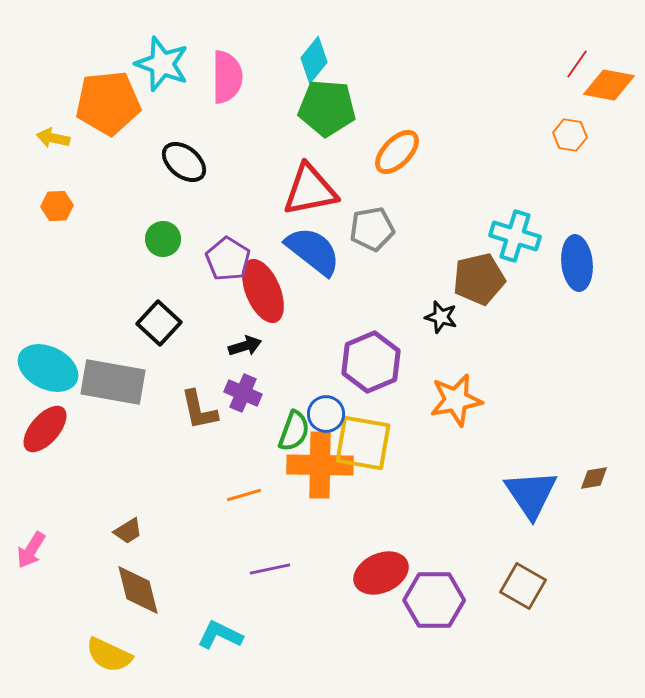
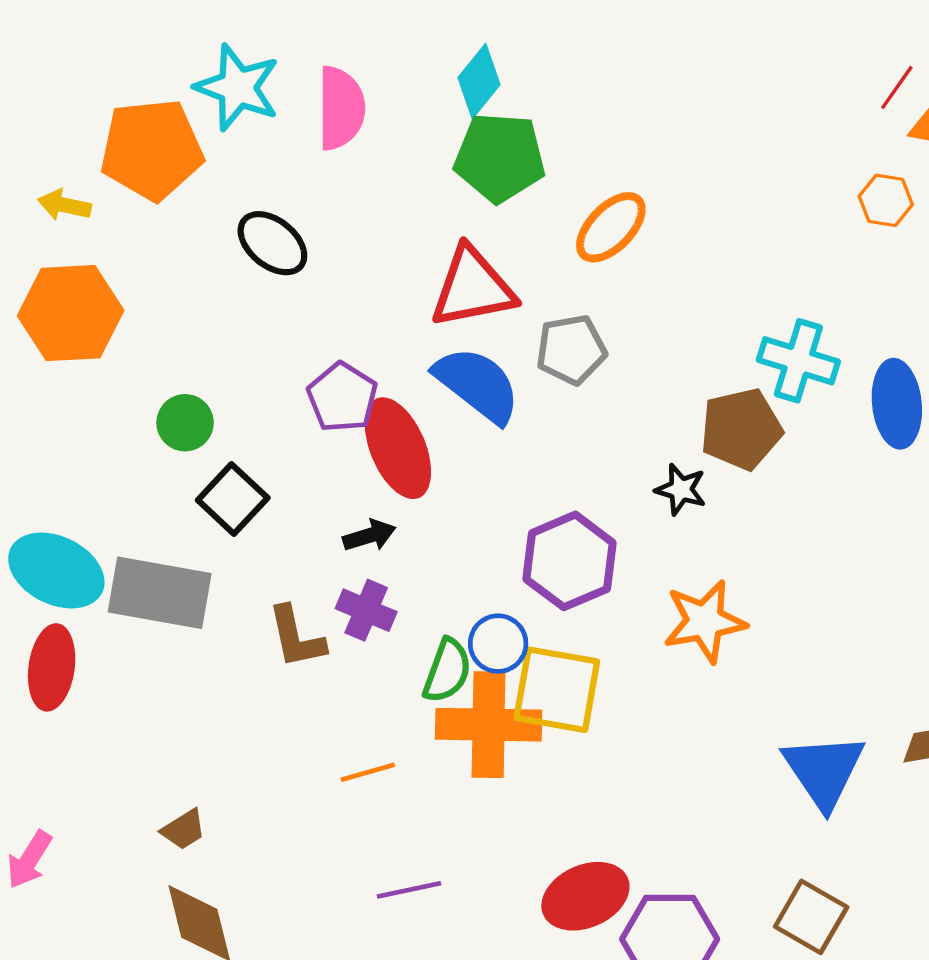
orange hexagon: (57, 206) -> (71, 313), size x2.0
green circle: (163, 239) -> (185, 423), moved
red ellipse: (45, 429) -> (52, 667), turned -33

